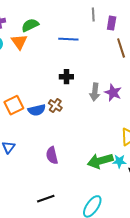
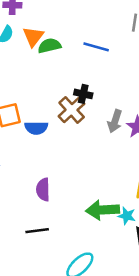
green semicircle: (30, 25) -> (49, 46), moved
brown cross: (55, 105) -> (72, 110), moved, size x1.5
black line: (46, 199) -> (37, 231), moved

